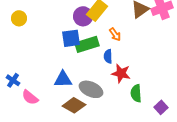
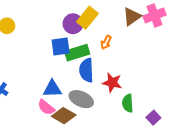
orange arrow: (115, 34) -> (106, 42), turned 64
blue semicircle: (108, 56) -> (86, 70), moved, size x1.6
pink semicircle: (30, 97) -> (46, 107), moved

